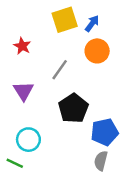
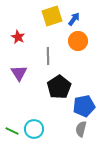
gray line: (60, 70) -> (48, 56), turned -36
cyan circle: (28, 140) -> (34, 129), moved

